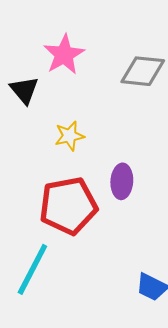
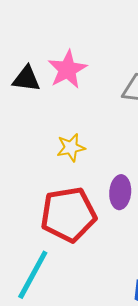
black triangle: (24, 90) -> (26, 79), moved, turned -44

